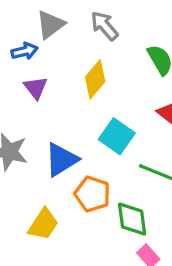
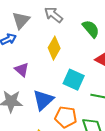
purple triangle: (36, 88) -> (22, 70), moved

